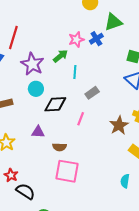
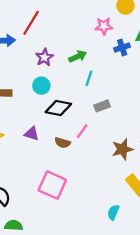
pink star: (76, 40) -> (104, 26), moved
purple star: (32, 64) -> (44, 57), size x0.7
brown semicircle: (59, 147) -> (63, 143), moved

